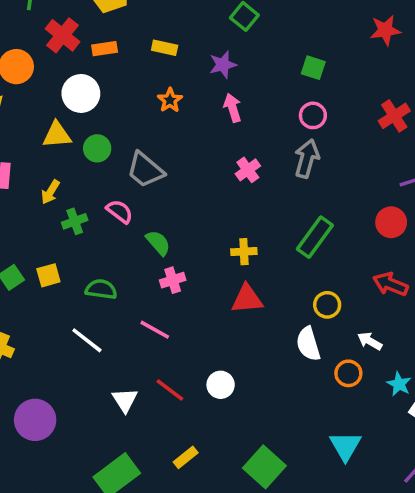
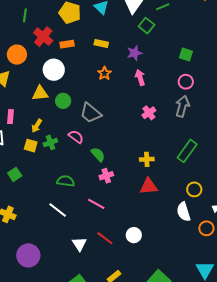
yellow square: (48, 275) -> (31, 146), moved, turned 32

